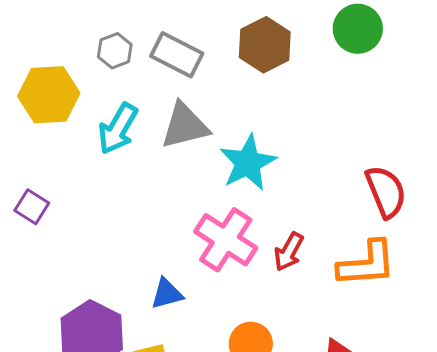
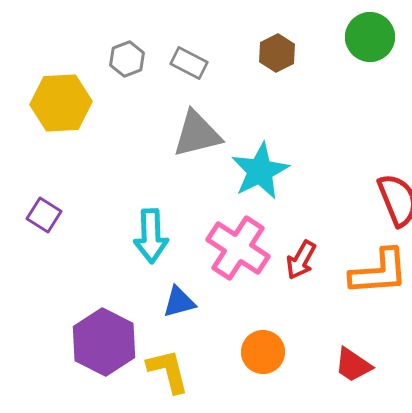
brown hexagon: (265, 45) -> (277, 53), size x0.7
gray rectangle: (177, 55) -> (189, 63), size x0.7
cyan arrow: (118, 129) -> (151, 236), moved, turned -32

